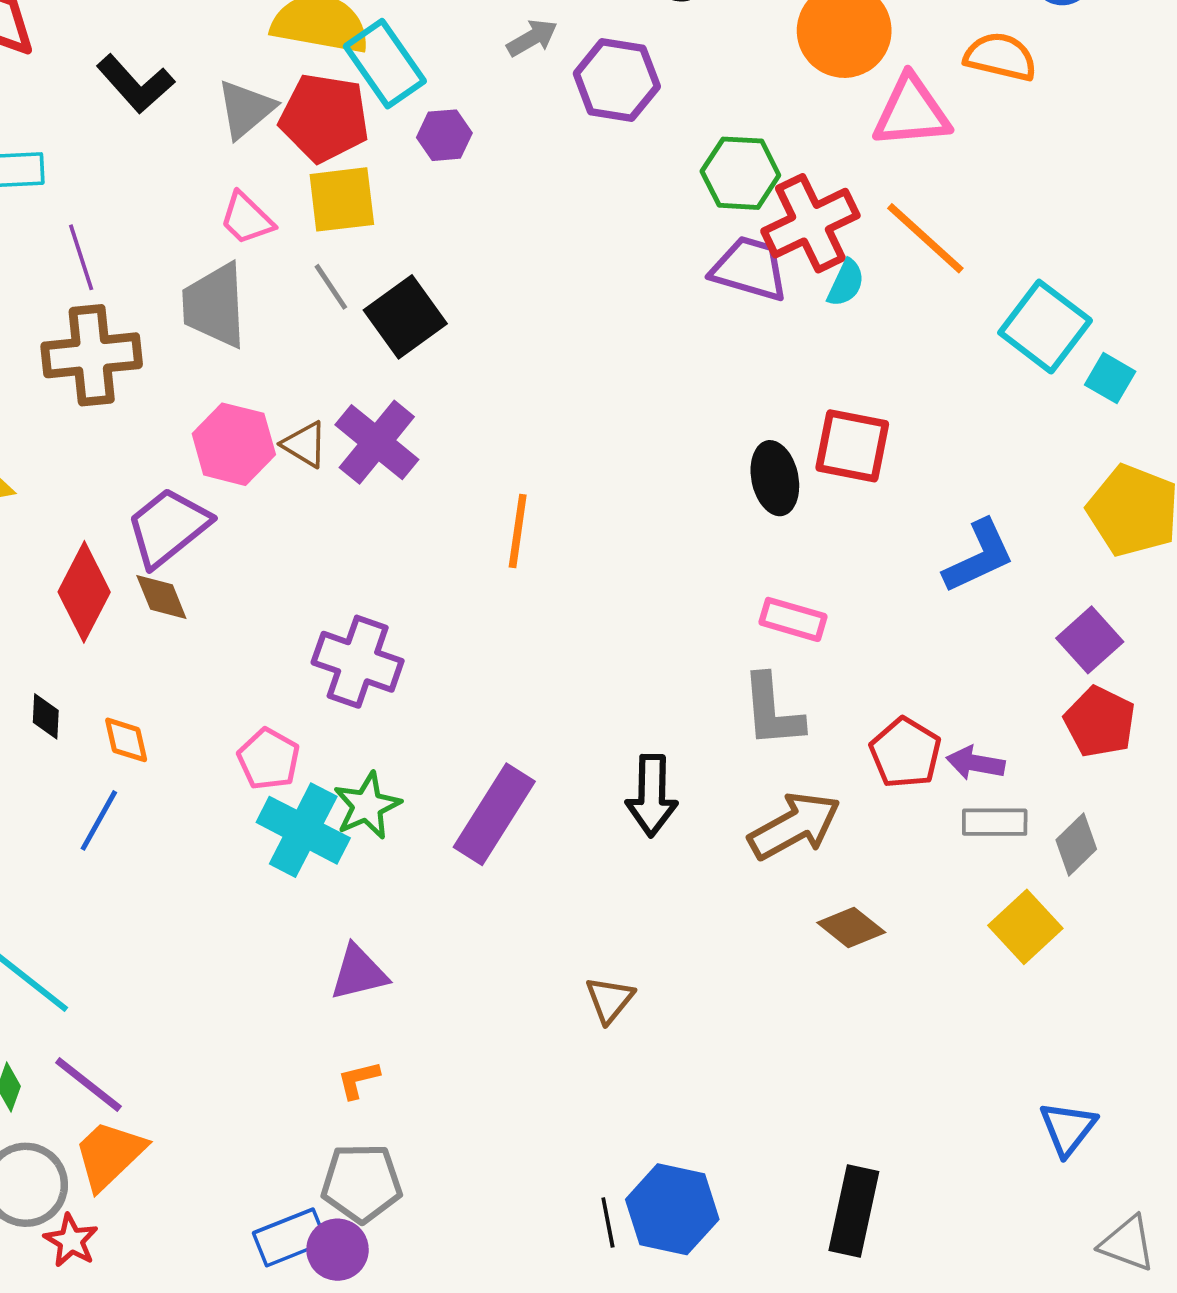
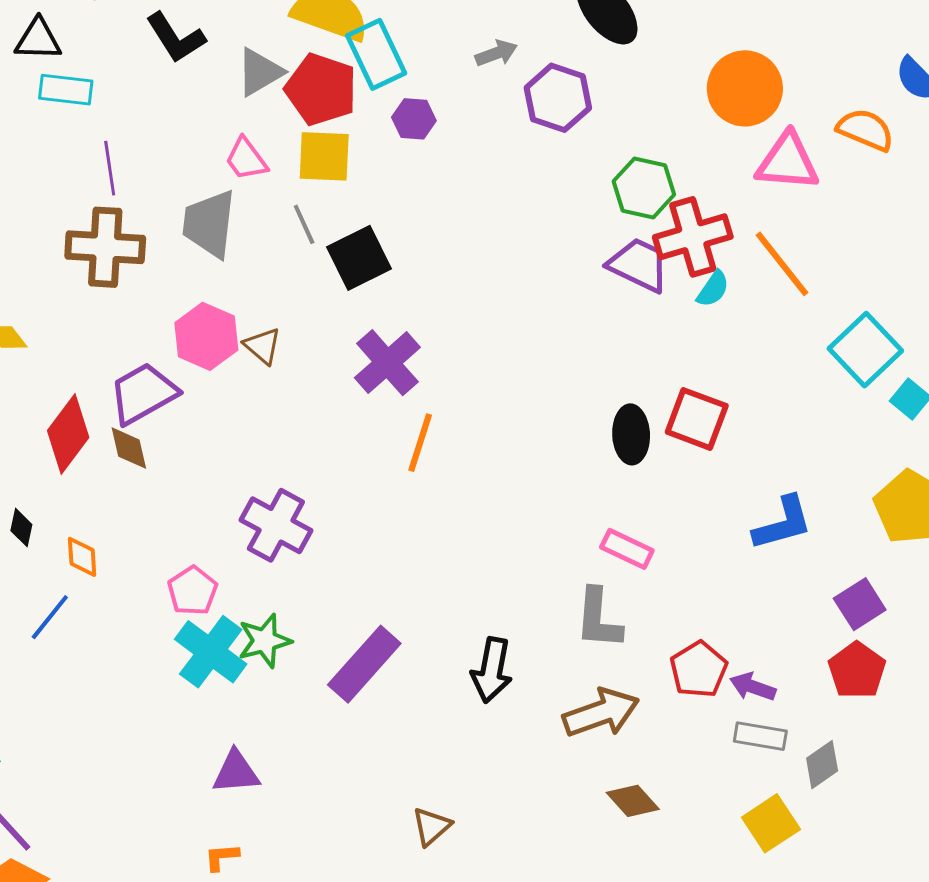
purple cross: (377, 442) -> (387, 363), moved

